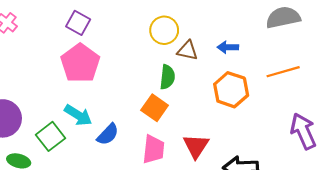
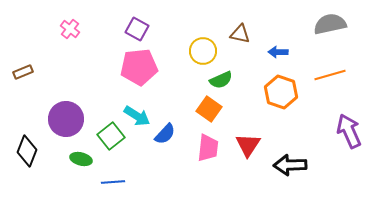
yellow circle: (164, 30) -> (203, 51), moved
brown triangle: (188, 50) -> (240, 34), moved
pink pentagon: (80, 63) -> (139, 67), turned 30
green semicircle: (167, 77) -> (221, 80), turned 60

